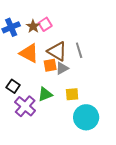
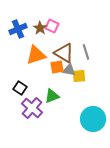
pink square: (45, 24) -> (52, 26), turned -32
orange triangle: (29, 53) -> (36, 55), turned -45
gray triangle: (62, 68) -> (69, 70), turned 40
yellow square: (72, 94) -> (79, 76), moved

